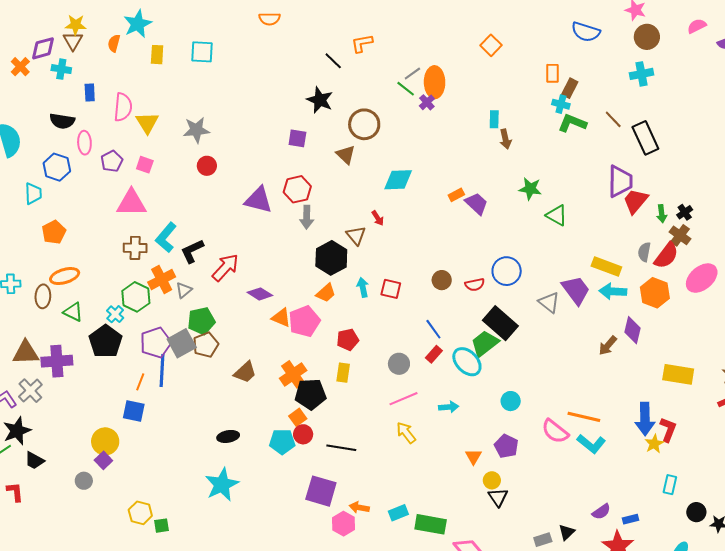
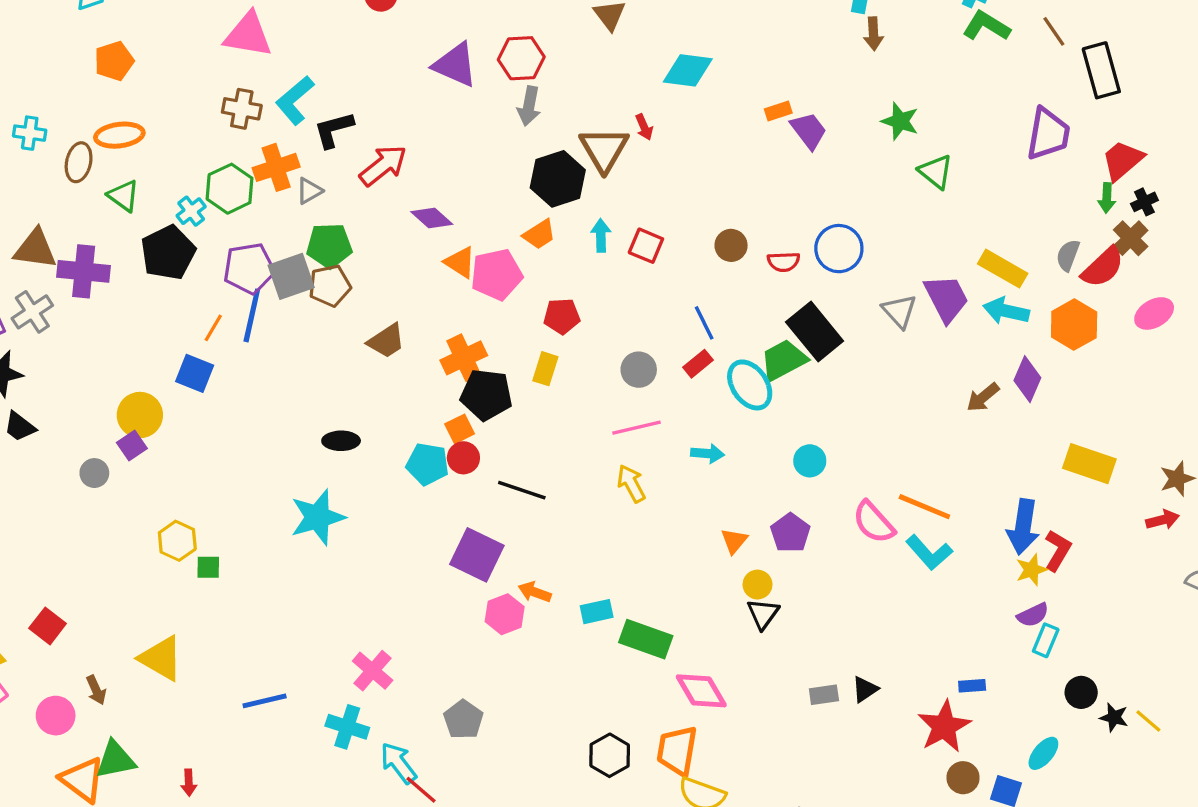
red trapezoid: (635, 201) -> (1123, 160), moved
brown triangle: (356, 235) -> (604, 149), size x1.5
pink ellipse: (702, 278) -> (1154, 313), size x0.7
purple semicircle: (601, 512) -> (1033, 615), moved

